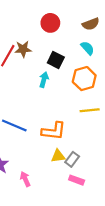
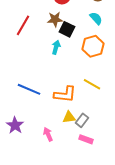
brown star: (23, 49) -> (55, 19), moved
yellow line: (90, 110) -> (92, 84), moved, turned 36
pink arrow: (25, 179) -> (48, 134), moved

